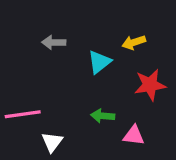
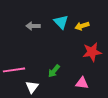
cyan triangle: (99, 62) -> (61, 22), moved, turned -35
green arrow: (103, 116) -> (54, 71), moved, turned -56

